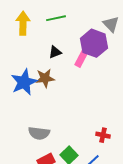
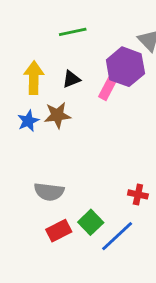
yellow arrow: (23, 23) -> (34, 78), moved
blue star: (24, 82) -> (28, 121), size x0.6

